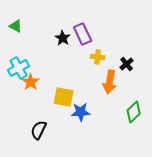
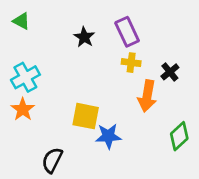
purple rectangle: (83, 34) -> (127, 32), moved
orange star: (31, 82) -> (23, 109), moved

